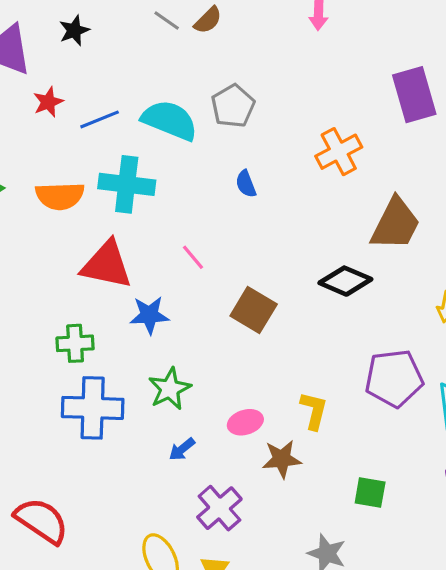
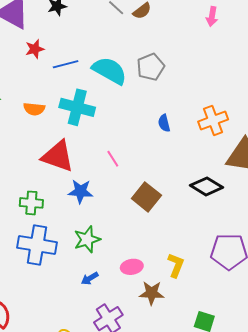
orange cross: (339, 152) -> (213, 121), moved
blue semicircle: (246, 184) -> (164, 123), moved
orange semicircle: (60, 196) -> (34, 109), size x0.7

